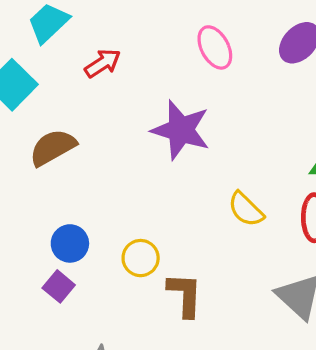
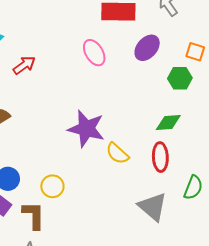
purple star: (181, 130) -> (86, 129), moved
brown L-shape: (185, 295) -> (34, 215), moved

